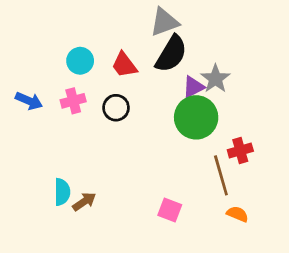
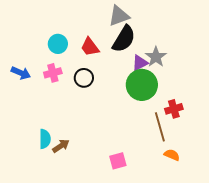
pink square: (170, 210) -> (118, 161), moved, turned -36

